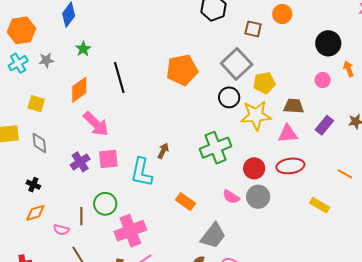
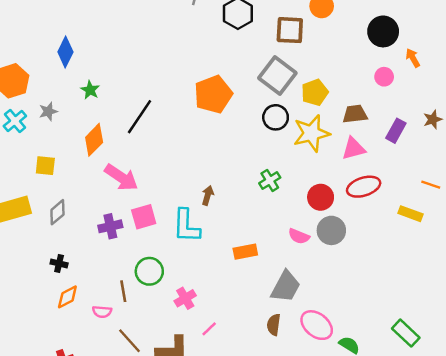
brown square: (253, 29) -> (290, 30), size x1.4
black line: (119, 78) -> (139, 117), turned 60
gray diamond: (39, 143) -> (57, 212), turned 65
green cross: (216, 148) -> (270, 180), size x0.6
purple cross: (80, 162) -> (110, 226), turned 30
orange rectangle: (186, 202) -> (245, 252), turned -36
yellow rectangle: (320, 205) -> (411, 214), moved
pink cross: (130, 231) -> (185, 298), size x0.6

